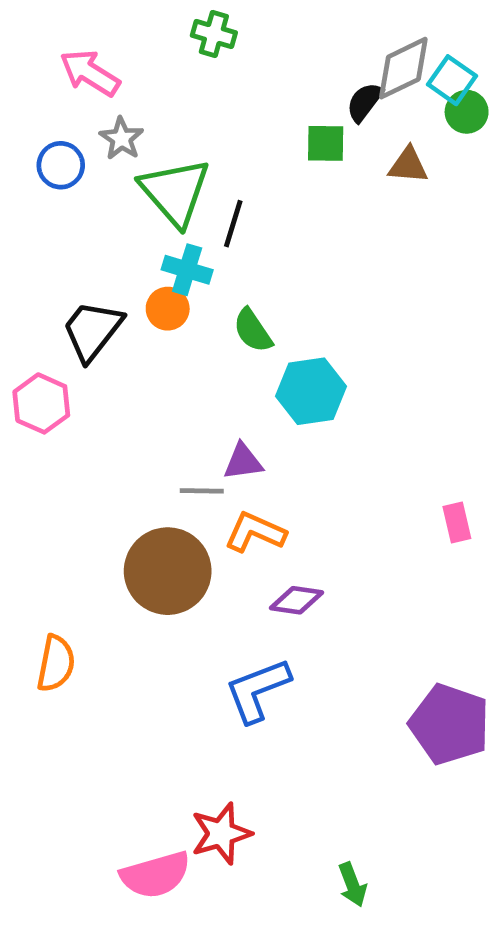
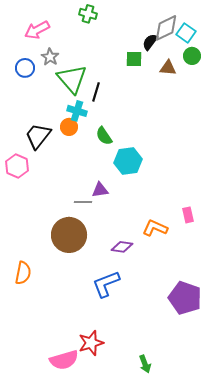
pink arrow: (90, 73) -> (37, 30), turned -60
green circle: (467, 112) -> (192, 56), moved
orange L-shape: (255, 532) -> (155, 228), moved

